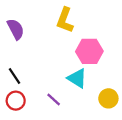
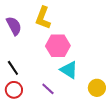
yellow L-shape: (65, 20) -> (43, 18), moved
pink hexagon: (89, 51) -> (58, 46), moved

